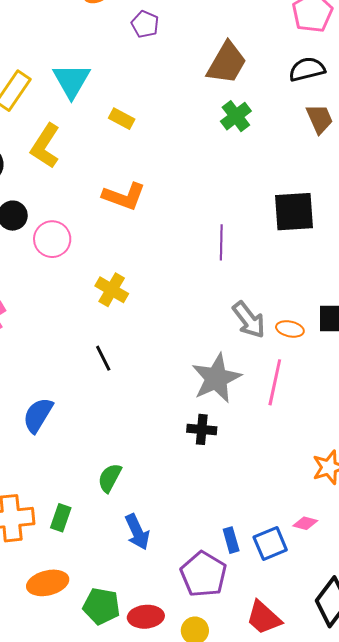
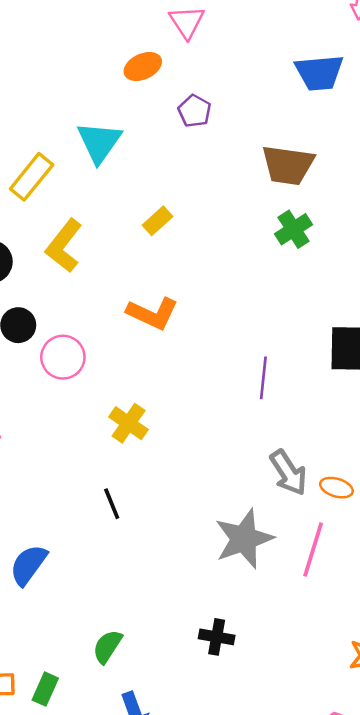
brown trapezoid: (227, 63) -> (288, 165), turned 63
cyan triangle: (71, 81) -> (99, 142), moved
yellow rectangle: (122, 119) -> (157, 221), turned -75
black cross: (202, 429) -> (217, 637), moved

